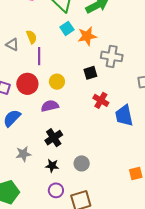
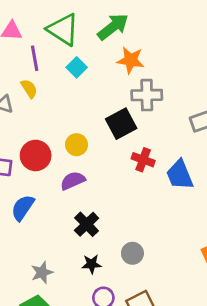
orange star: (87, 36) -> (131, 60), moved, turned 30
purple line: (39, 56) -> (35, 58), moved
black square: (90, 73) -> (121, 124), size x1.5
gray star: (23, 154) -> (42, 272), moved

